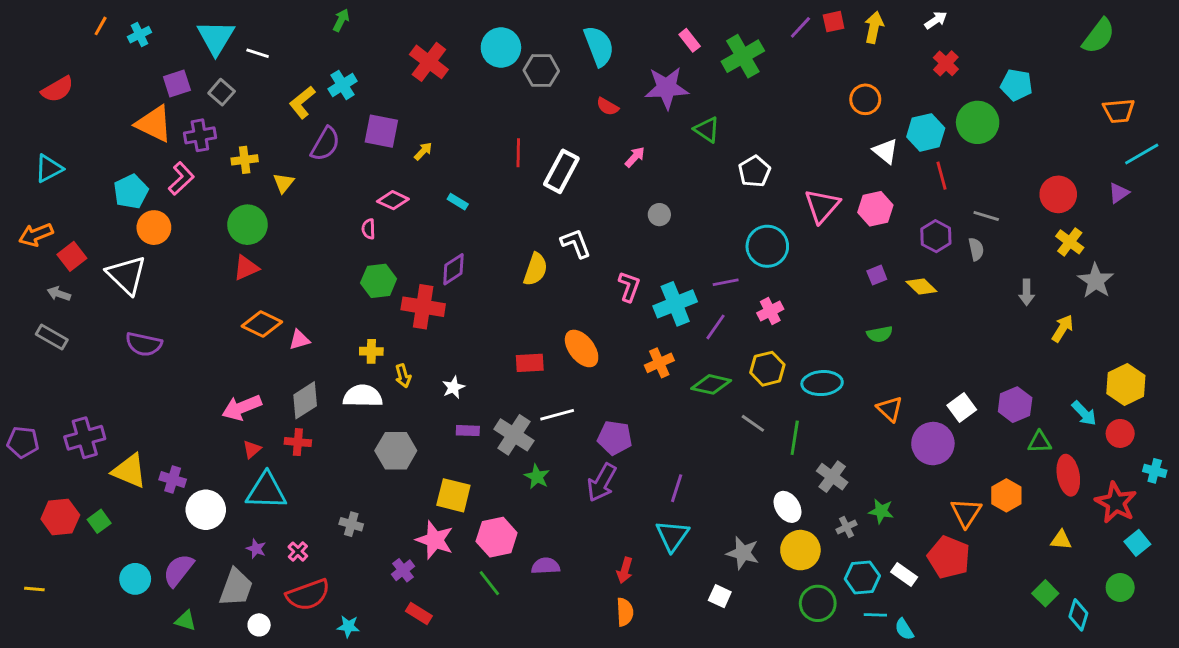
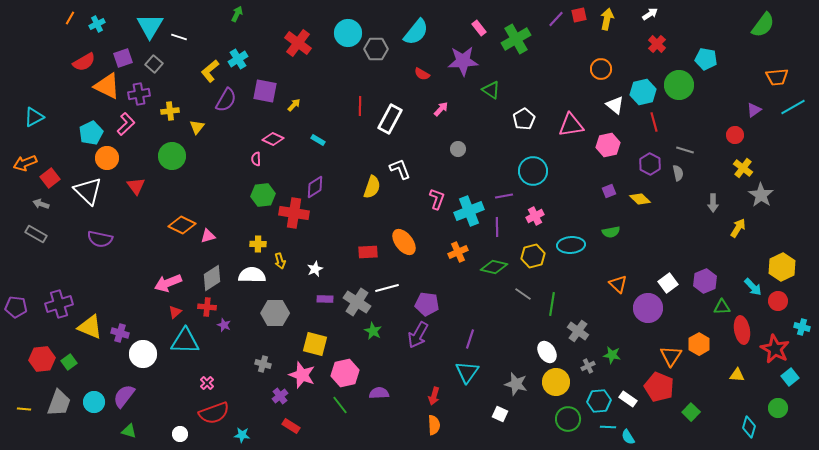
cyan semicircle: (599, 46) -> (416, 32), turned 60
red semicircle: (57, 89) -> (84, 62), moved
purple triangle: (1119, 193) -> (754, 110), moved
red circle: (1058, 194) -> (735, 135), size x0.7
pink triangle: (822, 206) -> (571, 125), moved, turned 40
red triangle: (246, 268) -> (136, 186), moved, turned -42
purple line: (716, 327) -> (497, 227), turned -36
cyan ellipse: (822, 383) -> (571, 245), moved
gray cross: (351, 524) -> (263, 364), moved
purple star: (256, 549) -> (224, 325), moved
gray trapezoid: (236, 588) -> (59, 403), moved
green square: (1045, 593) -> (691, 412), moved

